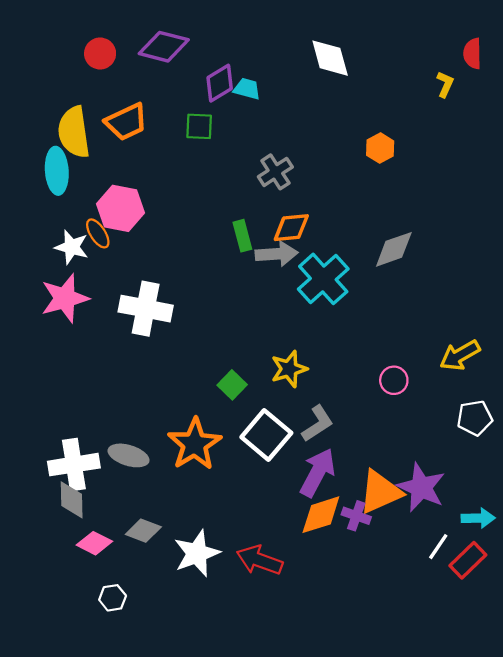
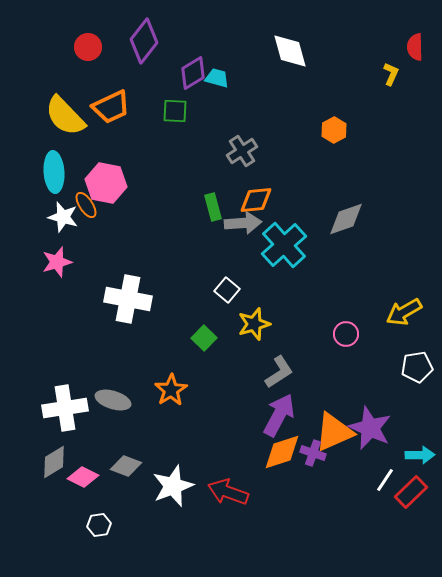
purple diamond: (164, 47) -> (144, 41), turned -66
yellow semicircle: (74, 132) -> (65, 116), turned -36
cyan ellipse: (57, 171) -> (54, 172), moved
pink star: (65, 298) -> (57, 262), size x0.7
white cross: (146, 309) -> (128, 299), moved
white square: (266, 435) -> (227, 290), moved, size x0.6
orange star: (195, 444) -> (171, 390), size x0.7
gray diamond: (72, 500) -> (54, 462), moved, turned 60

